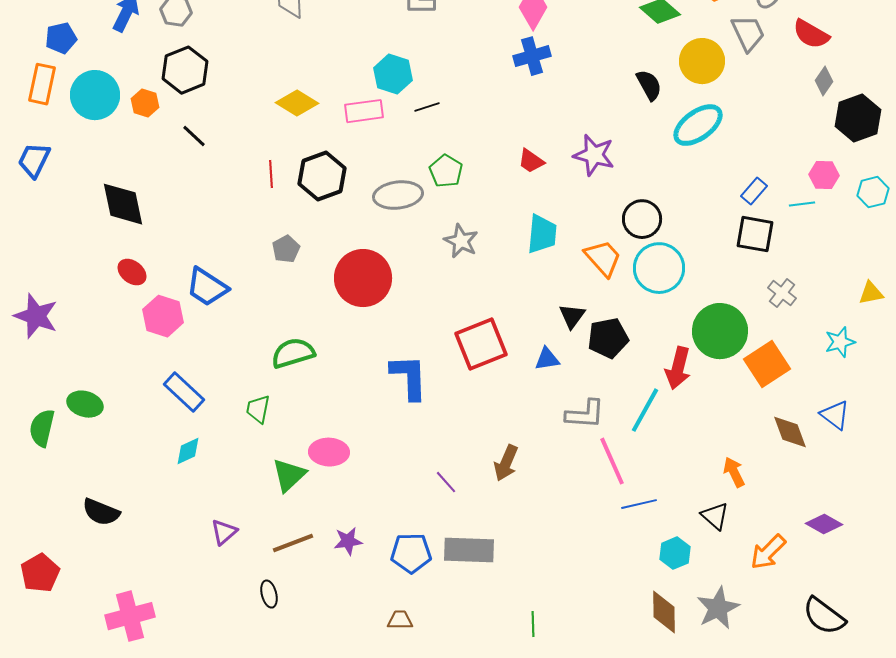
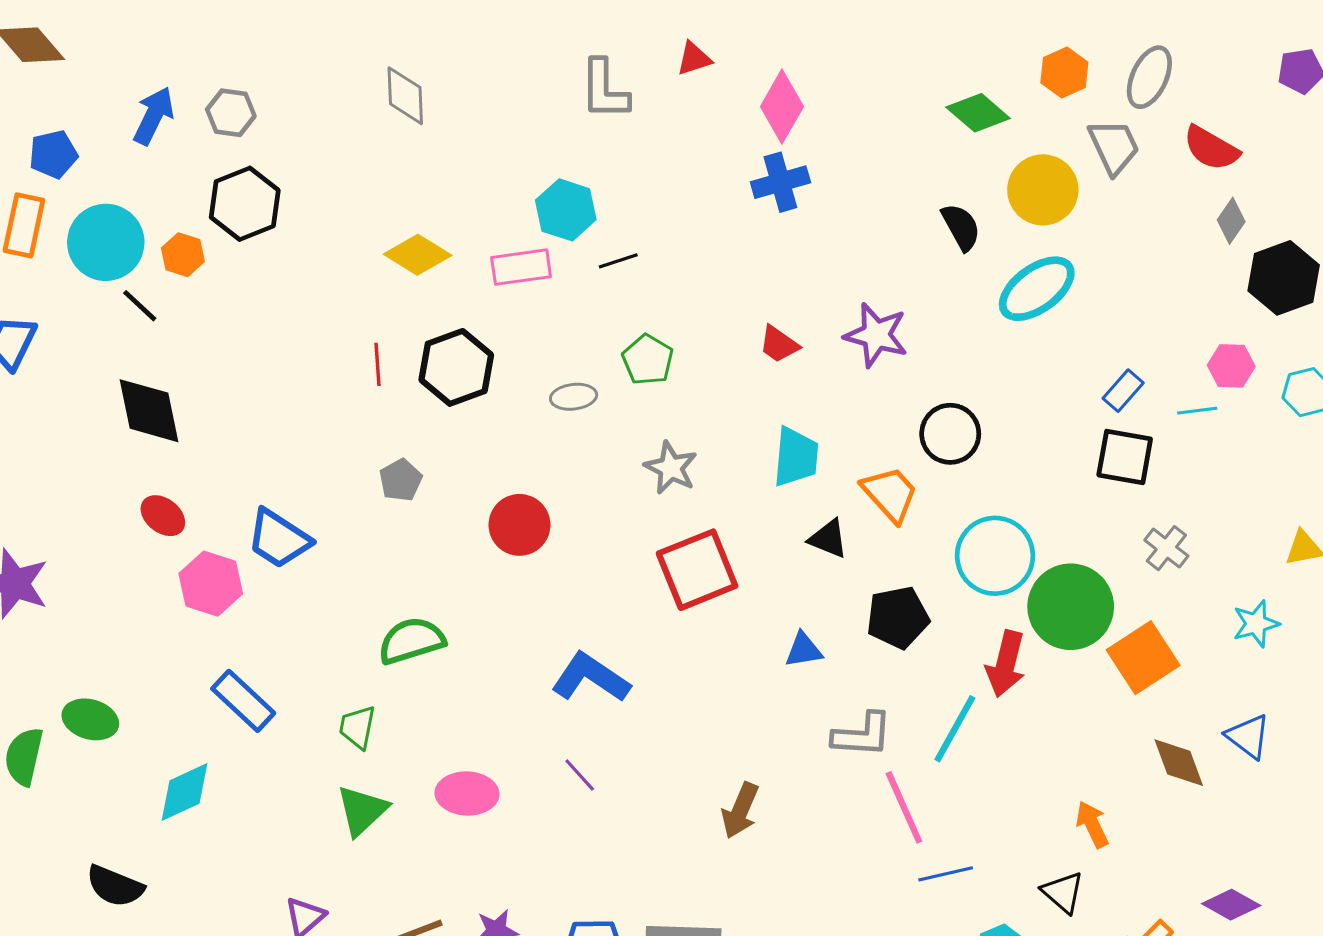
black line: (194, 136) -> (140, 306), moved
gray ellipse: (398, 195) -> (574, 397), size x0.6
cyan circle: (659, 268) -> (995, 556), moved
red circle: (363, 278) -> (520, 525), size x0.7
black triangle: (572, 316) -> (828, 539), moved, turned -44
red square: (481, 344) -> (697, 570), moved
blue L-shape: (409, 377) -> (591, 678), turned -54
cyan diamond: (188, 451) -> (184, 792), moved, size x1.4
green triangle: (289, 475) -> (362, 810), moved
purple line: (446, 482) -> (580, 775), moved

